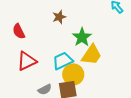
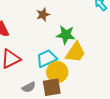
green star: (82, 37) -> (66, 35), turned -30

